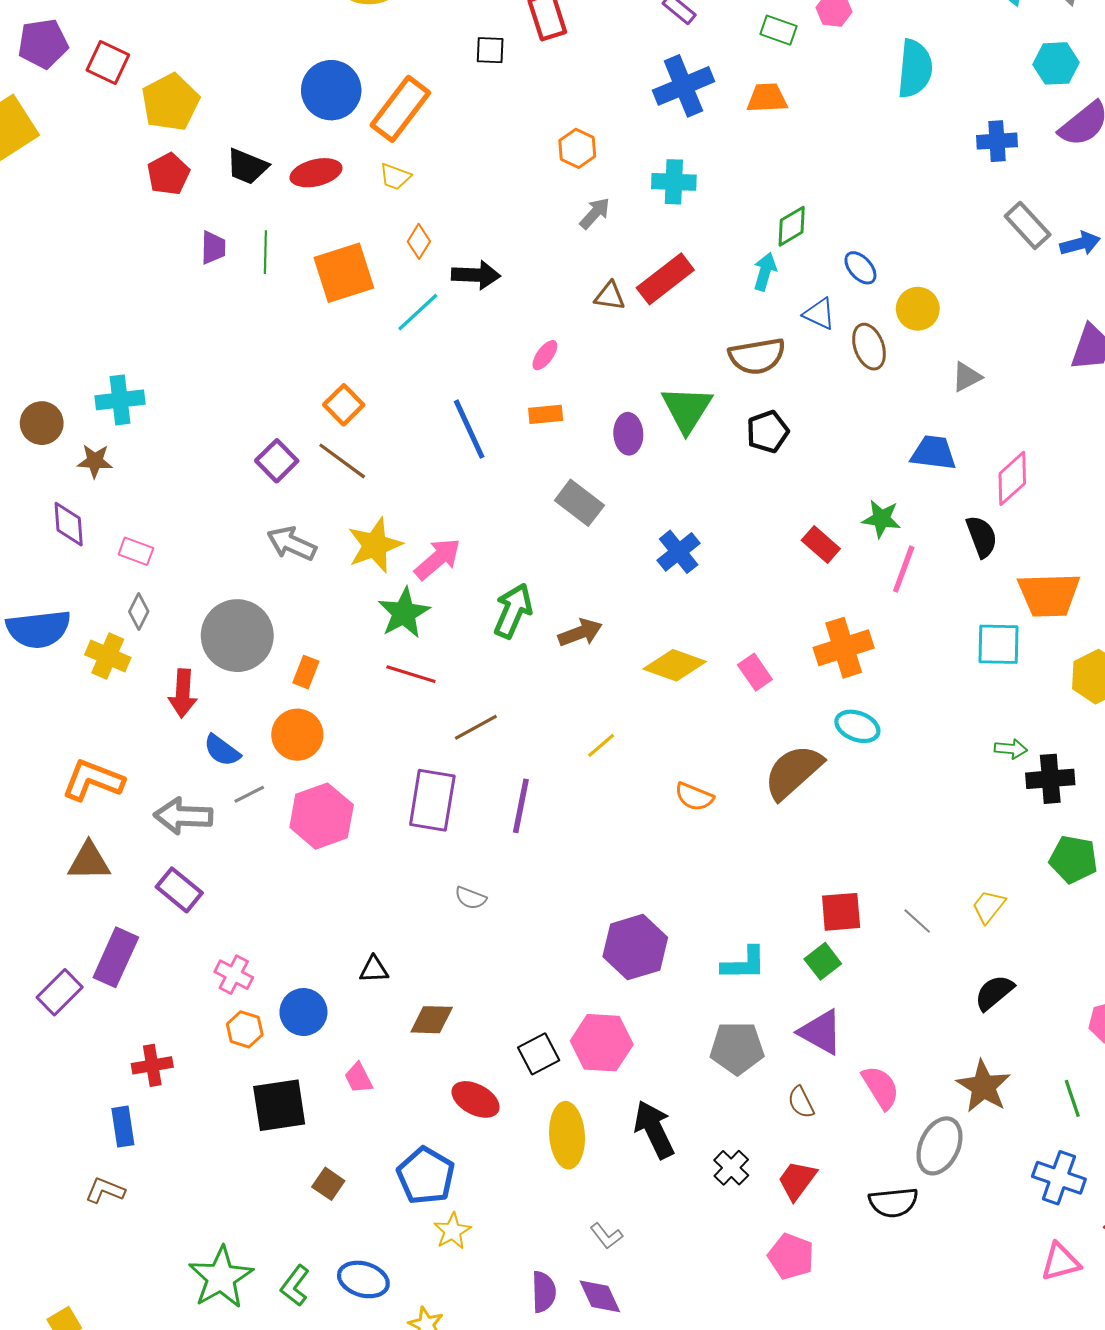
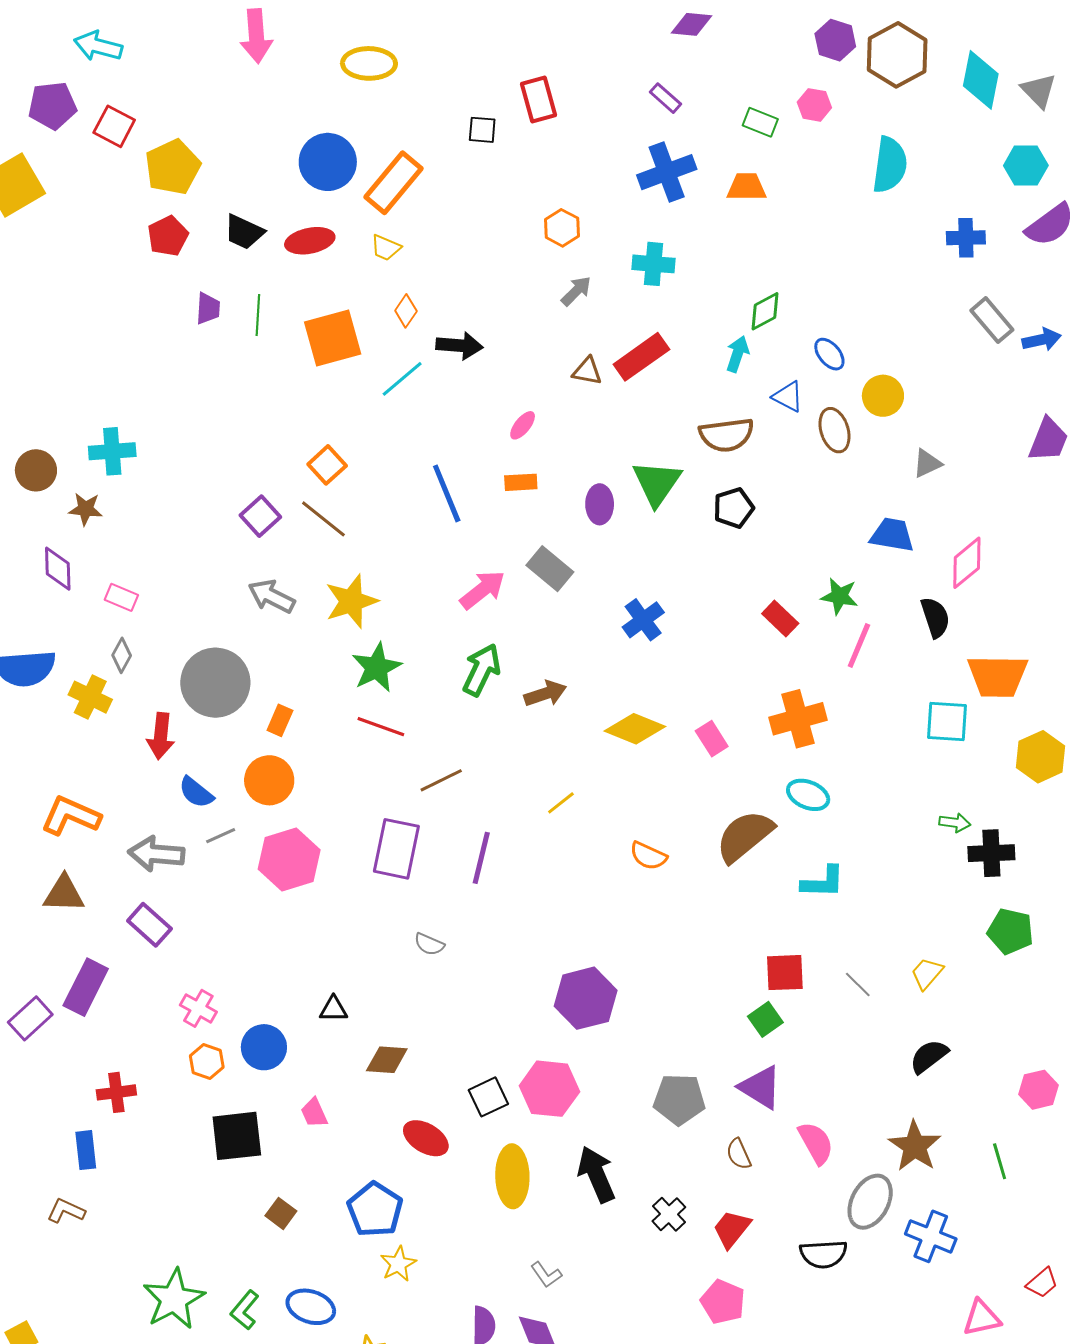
pink arrow: (438, 559) -> (483, 590), moved
cyan L-shape: (744, 964) -> (823, 882), moved
blue cross: (1059, 1178) -> (931, 1236), moved

